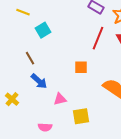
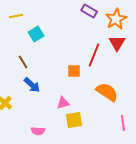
yellow line: (23, 12) -> (16, 16), turned -32
red line: (98, 38) -> (94, 55), moved
pink triangle: (60, 99) -> (63, 103), moved

